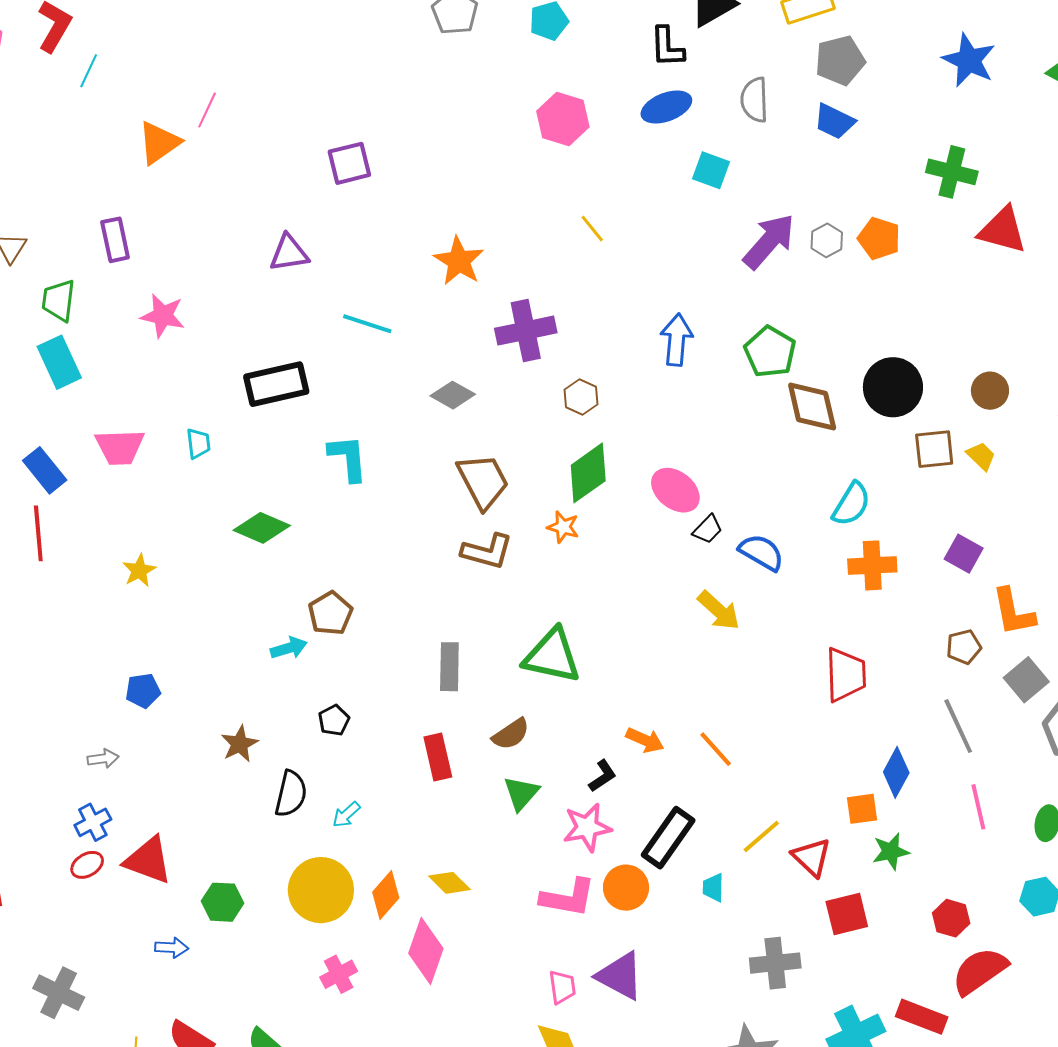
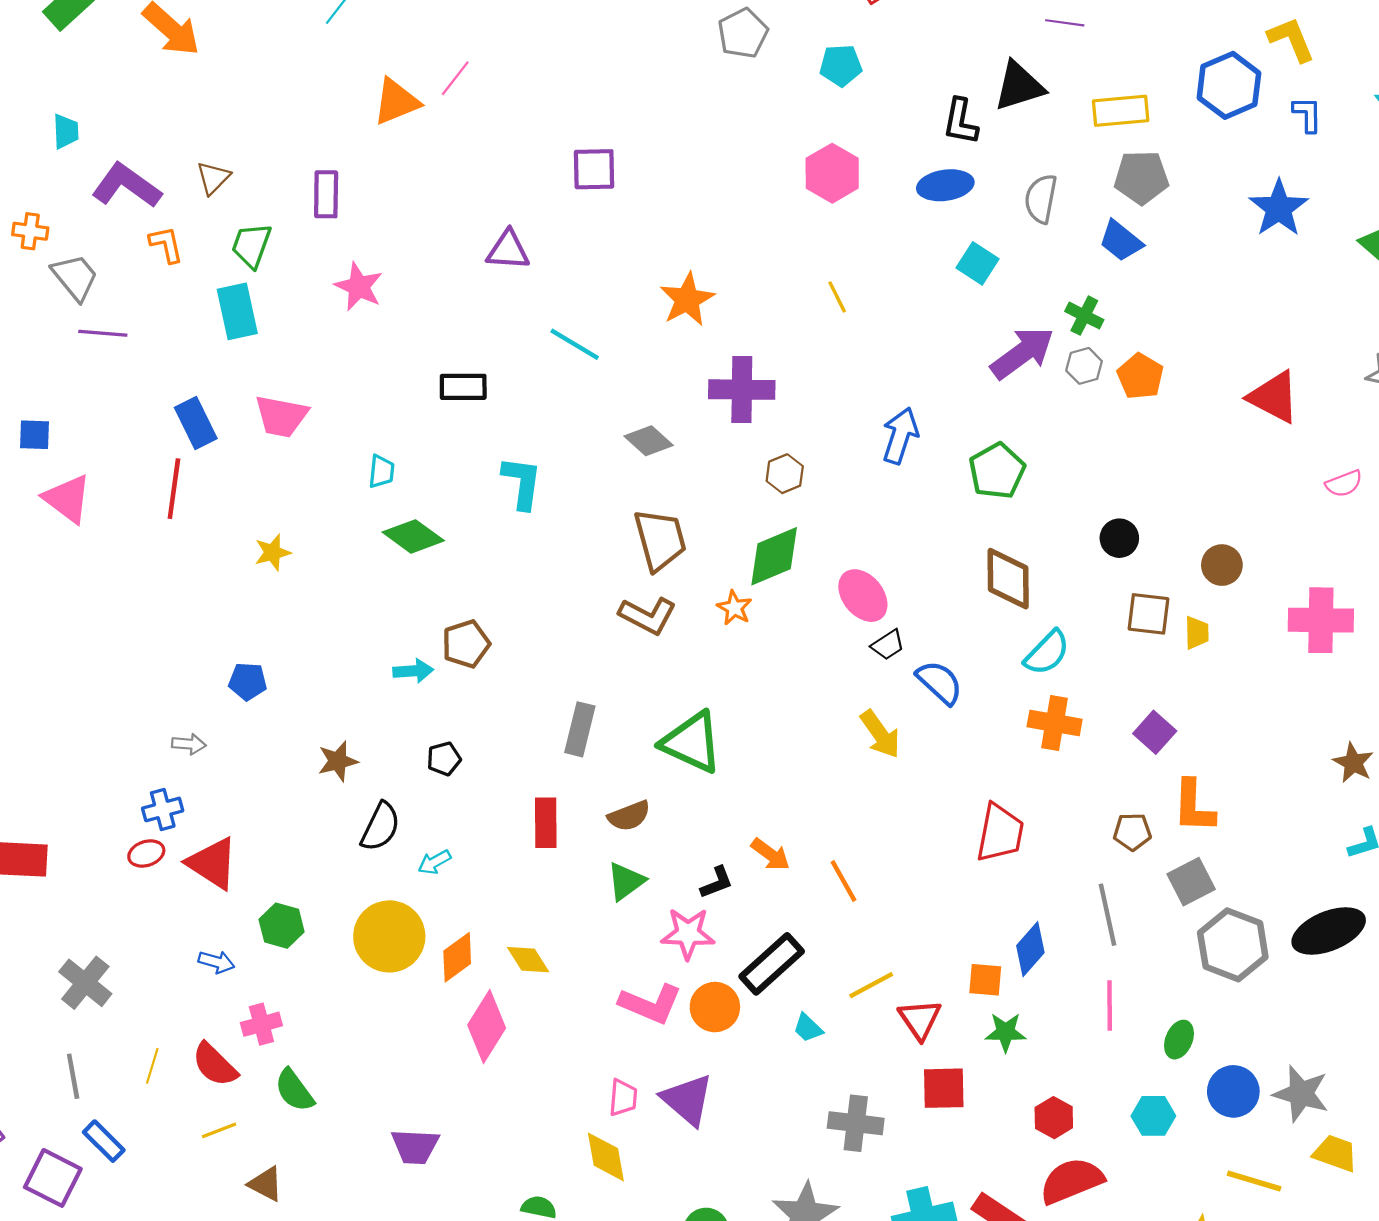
green cross: (952, 172) -> (1084, 316), moved, size x0.7
black rectangle: (276, 384) -> (463, 387), size x0.7
black circle: (893, 387) -> (1119, 538), size x0.6
brown diamond: (812, 406) -> (1008, 579), moved
cyan trapezoid: (198, 444) -> (381, 471), moved
yellow trapezoid: (981, 456) -> (1197, 633), turned 32
cyan trapezoid: (713, 888) -> (808, 1028), turned -60
pink cross: (339, 974) -> (261, 1024), moved

